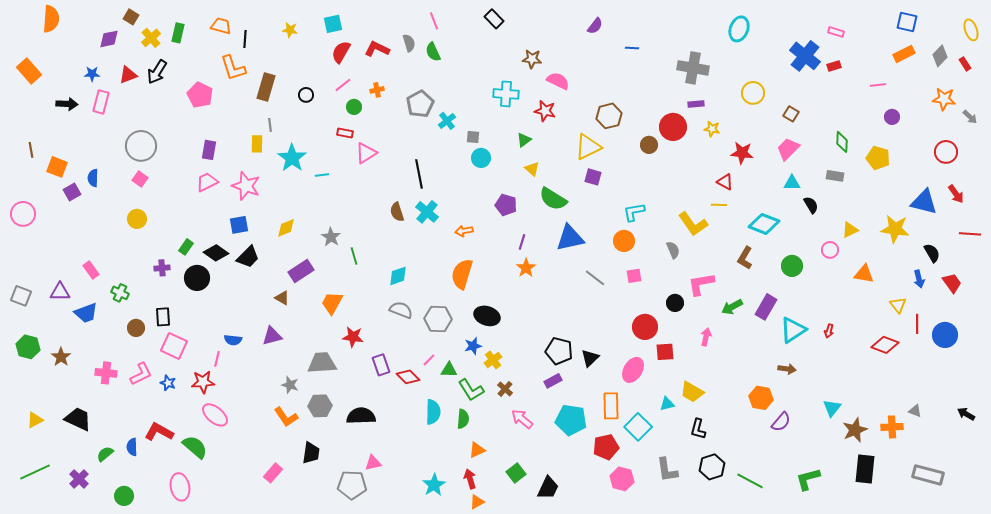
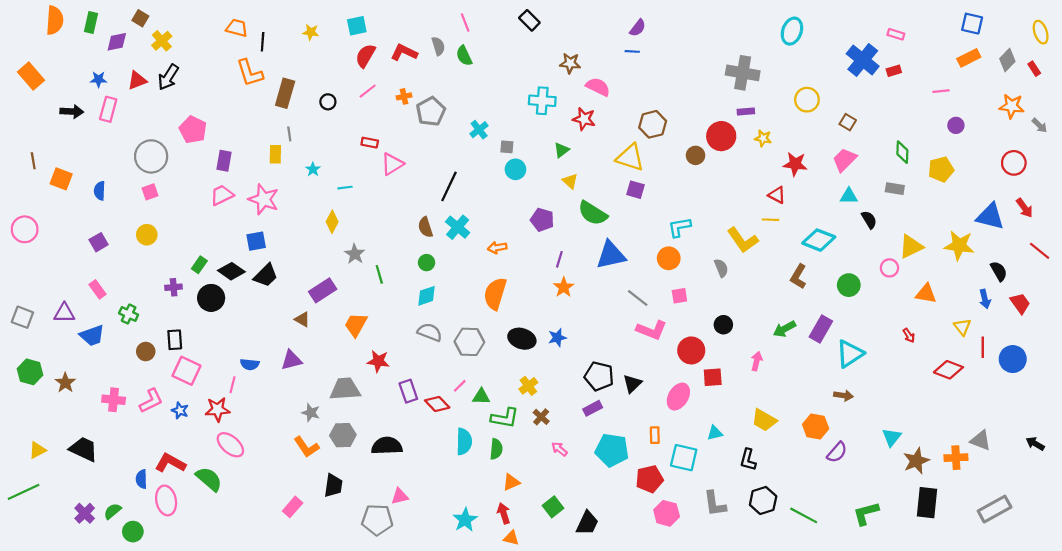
green rectangle: (178, 33) -> (91, 23), moved
blue line: (632, 48) -> (632, 51), moved
pink pentagon: (200, 95) -> (193, 130), moved
gray pentagon: (420, 104) -> (431, 111), moved
green circle: (354, 107) -> (427, 263), moved
yellow triangle: (588, 147) -> (630, 158), turned 44
cyan star: (292, 158) -> (313, 169), size x0.5
yellow pentagon: (878, 158) -> (941, 169), turned -30
black line: (419, 174) -> (449, 186), turned 36
pink square: (140, 179) -> (150, 192), turned 35
purple square: (72, 192) -> (99, 242), moved
yellow diamond: (286, 228) -> (332, 222), moved, turned -40
yellow triangle: (850, 230) -> (911, 246), size x1.4
red line: (970, 234) -> (1040, 251), turned 35
pink L-shape: (701, 284) -> (652, 330), moved, turned -148
red arrow: (829, 331) -> (909, 335), moved, turned -48
blue star: (473, 346) -> (557, 338), moved
green L-shape: (471, 390) -> (505, 418), turned -48
yellow trapezoid: (692, 392) -> (764, 420), moved
orange rectangle: (611, 406) -> (655, 435), size x0.6
gray triangle: (915, 411) -> (981, 440), size x1.5
pink arrow: (522, 419) -> (559, 449), size x0.7
cyan square: (638, 427) -> (684, 458), turned -32
green semicircle: (105, 454) -> (113, 511), moved
green line: (35, 472) -> (24, 492), moved
gray rectangle: (928, 475) -> (995, 509), turned -44
pink ellipse: (180, 487) -> (166, 500), moved
orange triangle: (477, 502) -> (511, 538), turned 42

